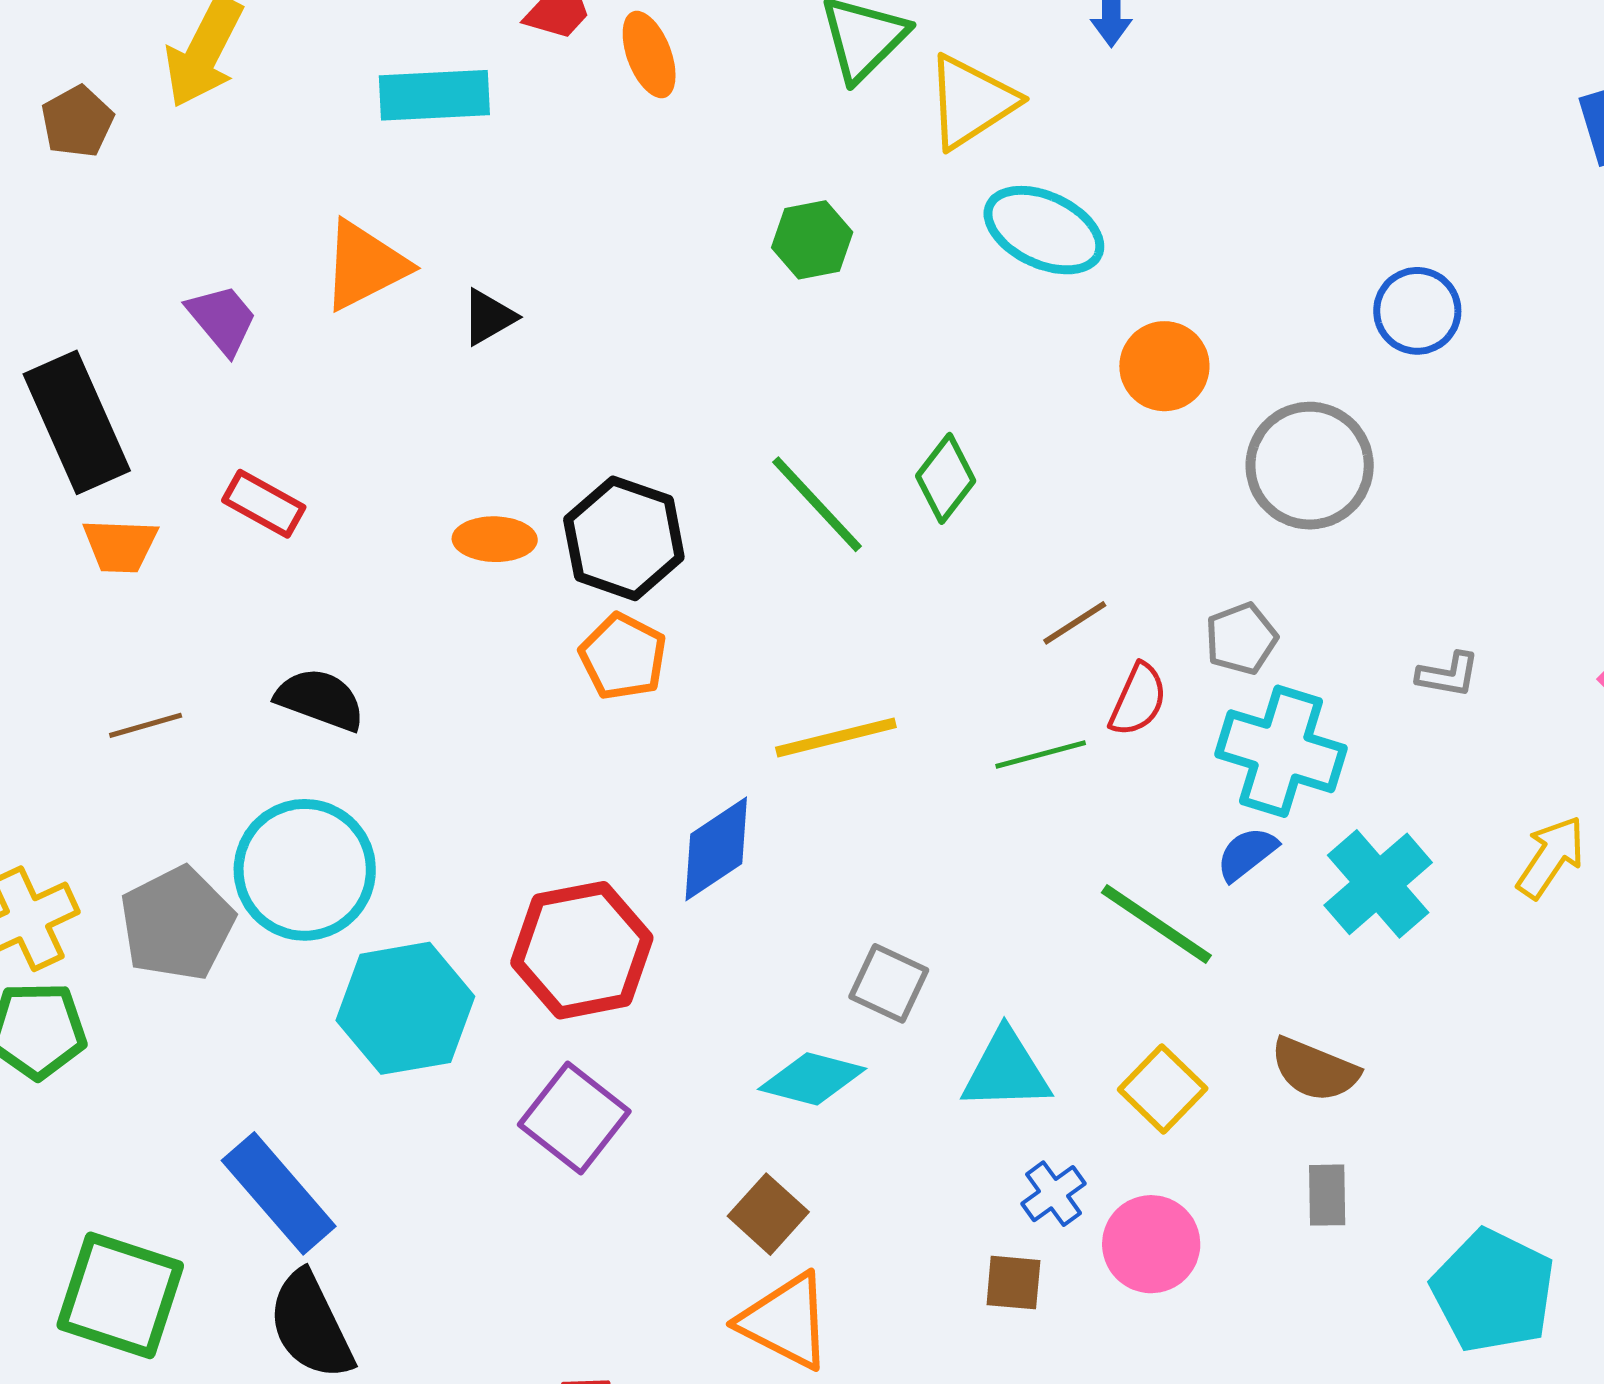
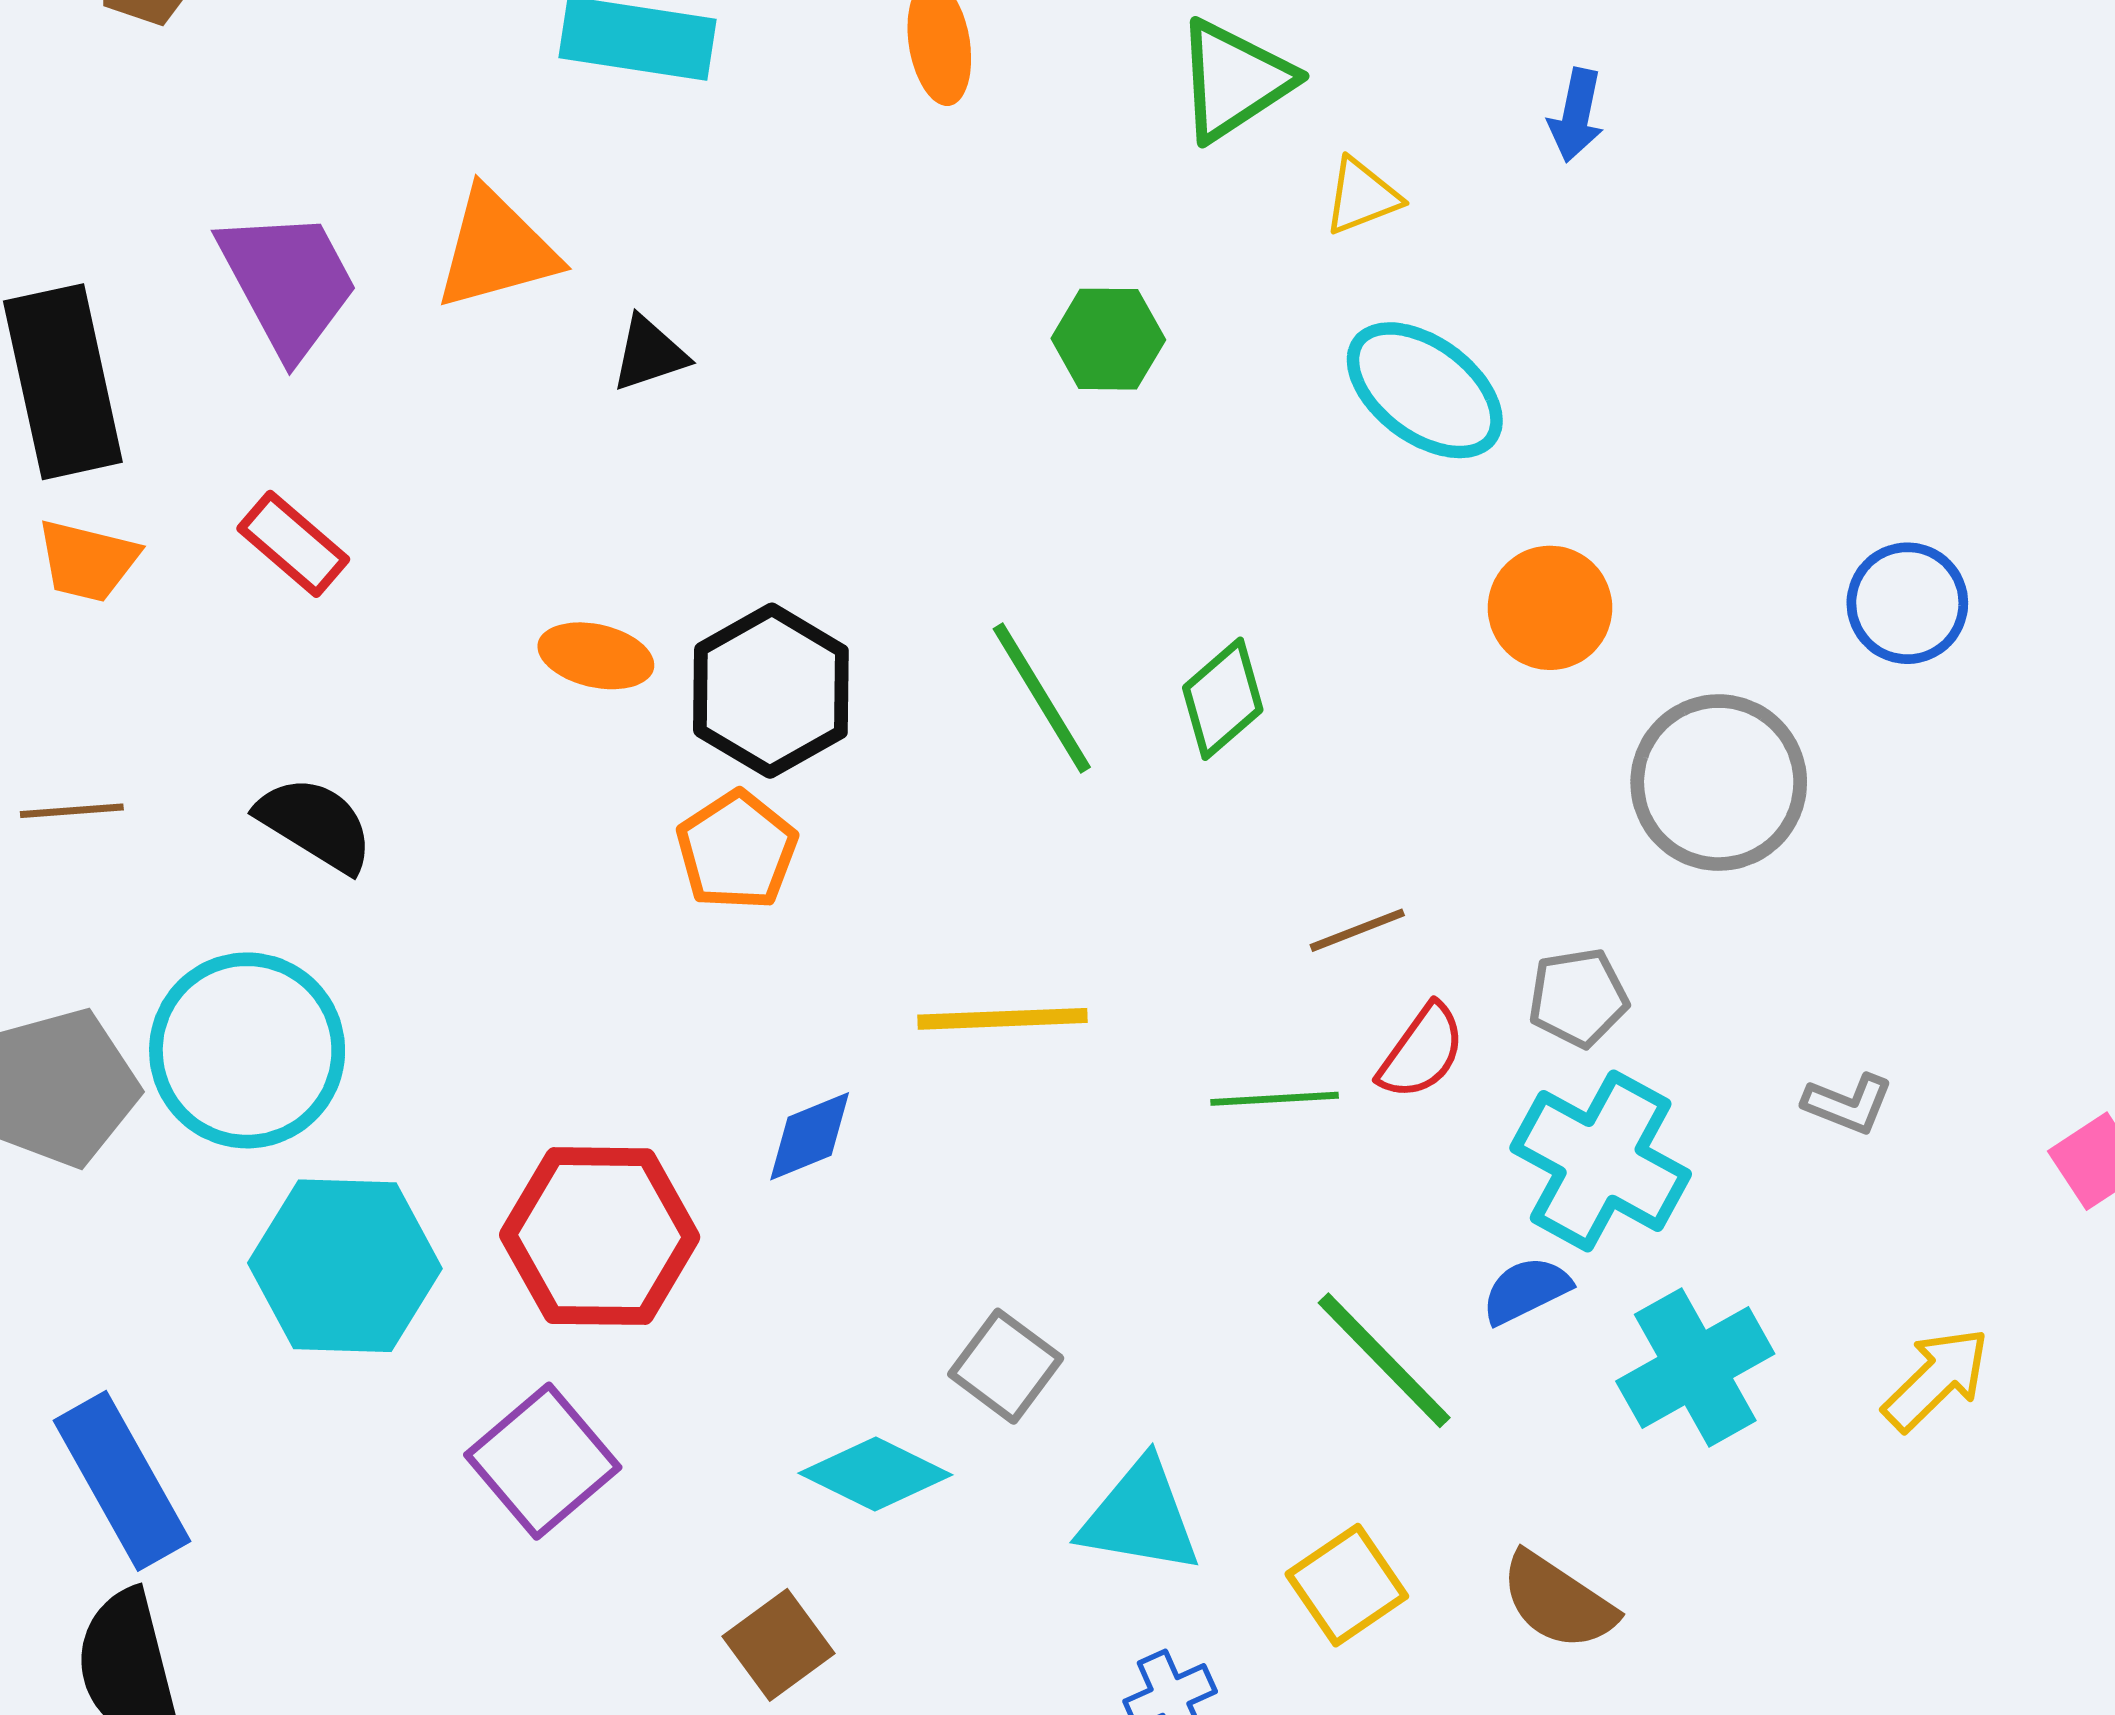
yellow triangle: (971, 102) -> (1362, 196), size x0.6
purple trapezoid: (222, 319) -> (288, 283), size x1.5
blue diamond: (716, 849) -> (810, 1136), size x0.7

